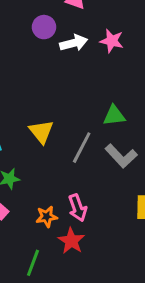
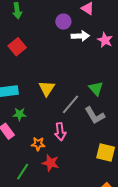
green triangle: (114, 116) -> (96, 88), turned 42
pink arrow: (78, 208) -> (60, 132), moved
red star: (71, 241) -> (51, 163), turned -30

